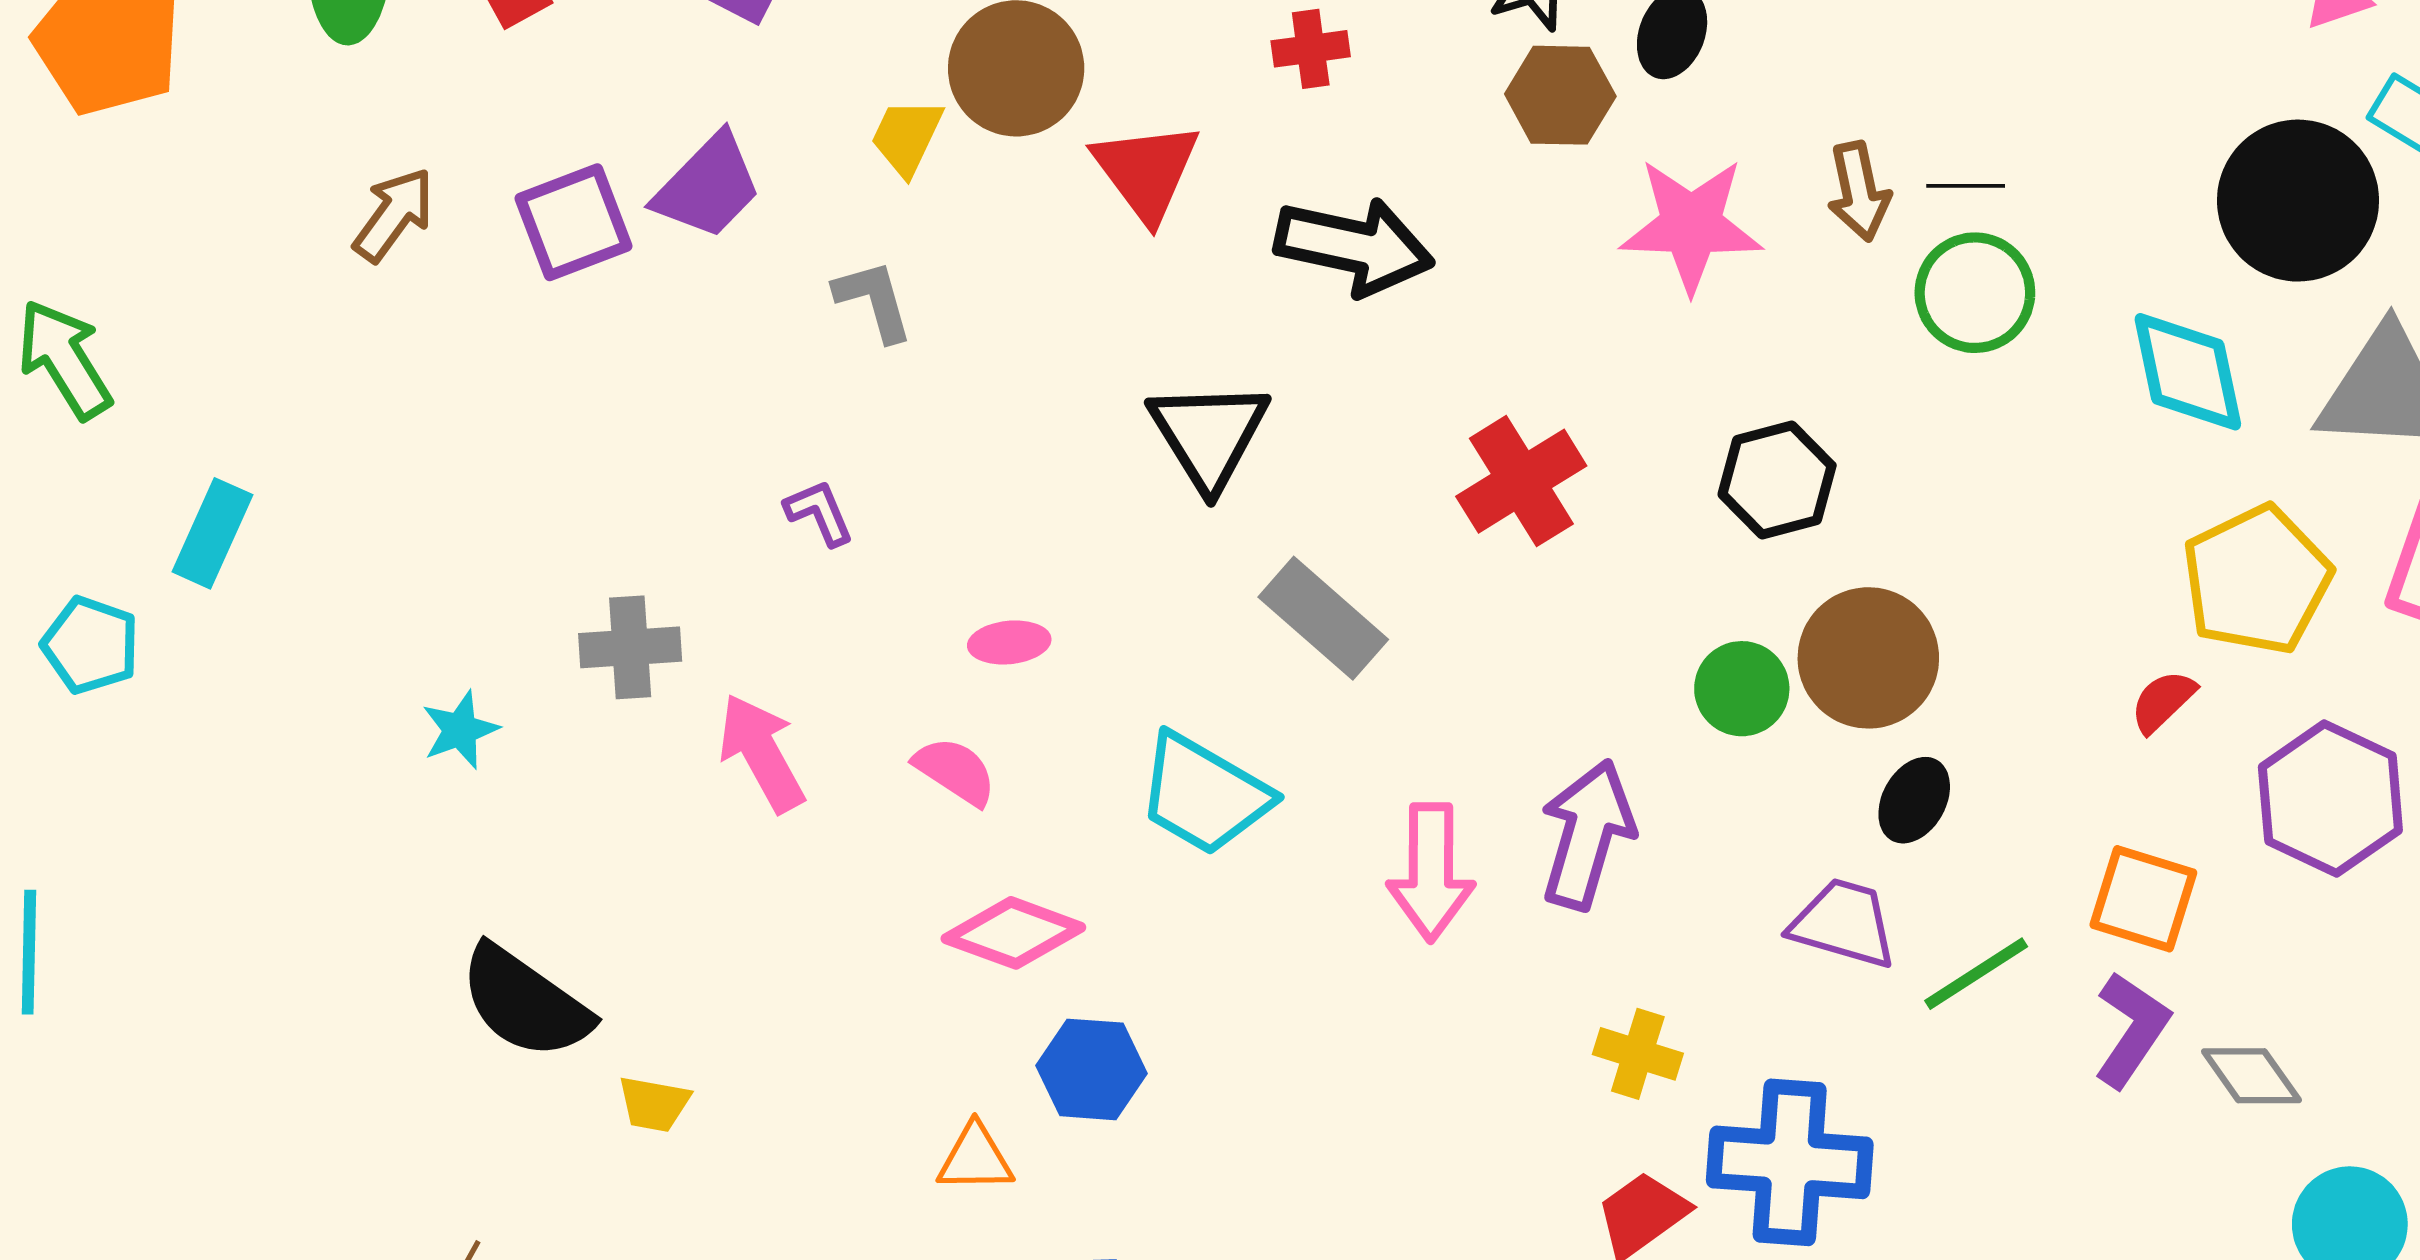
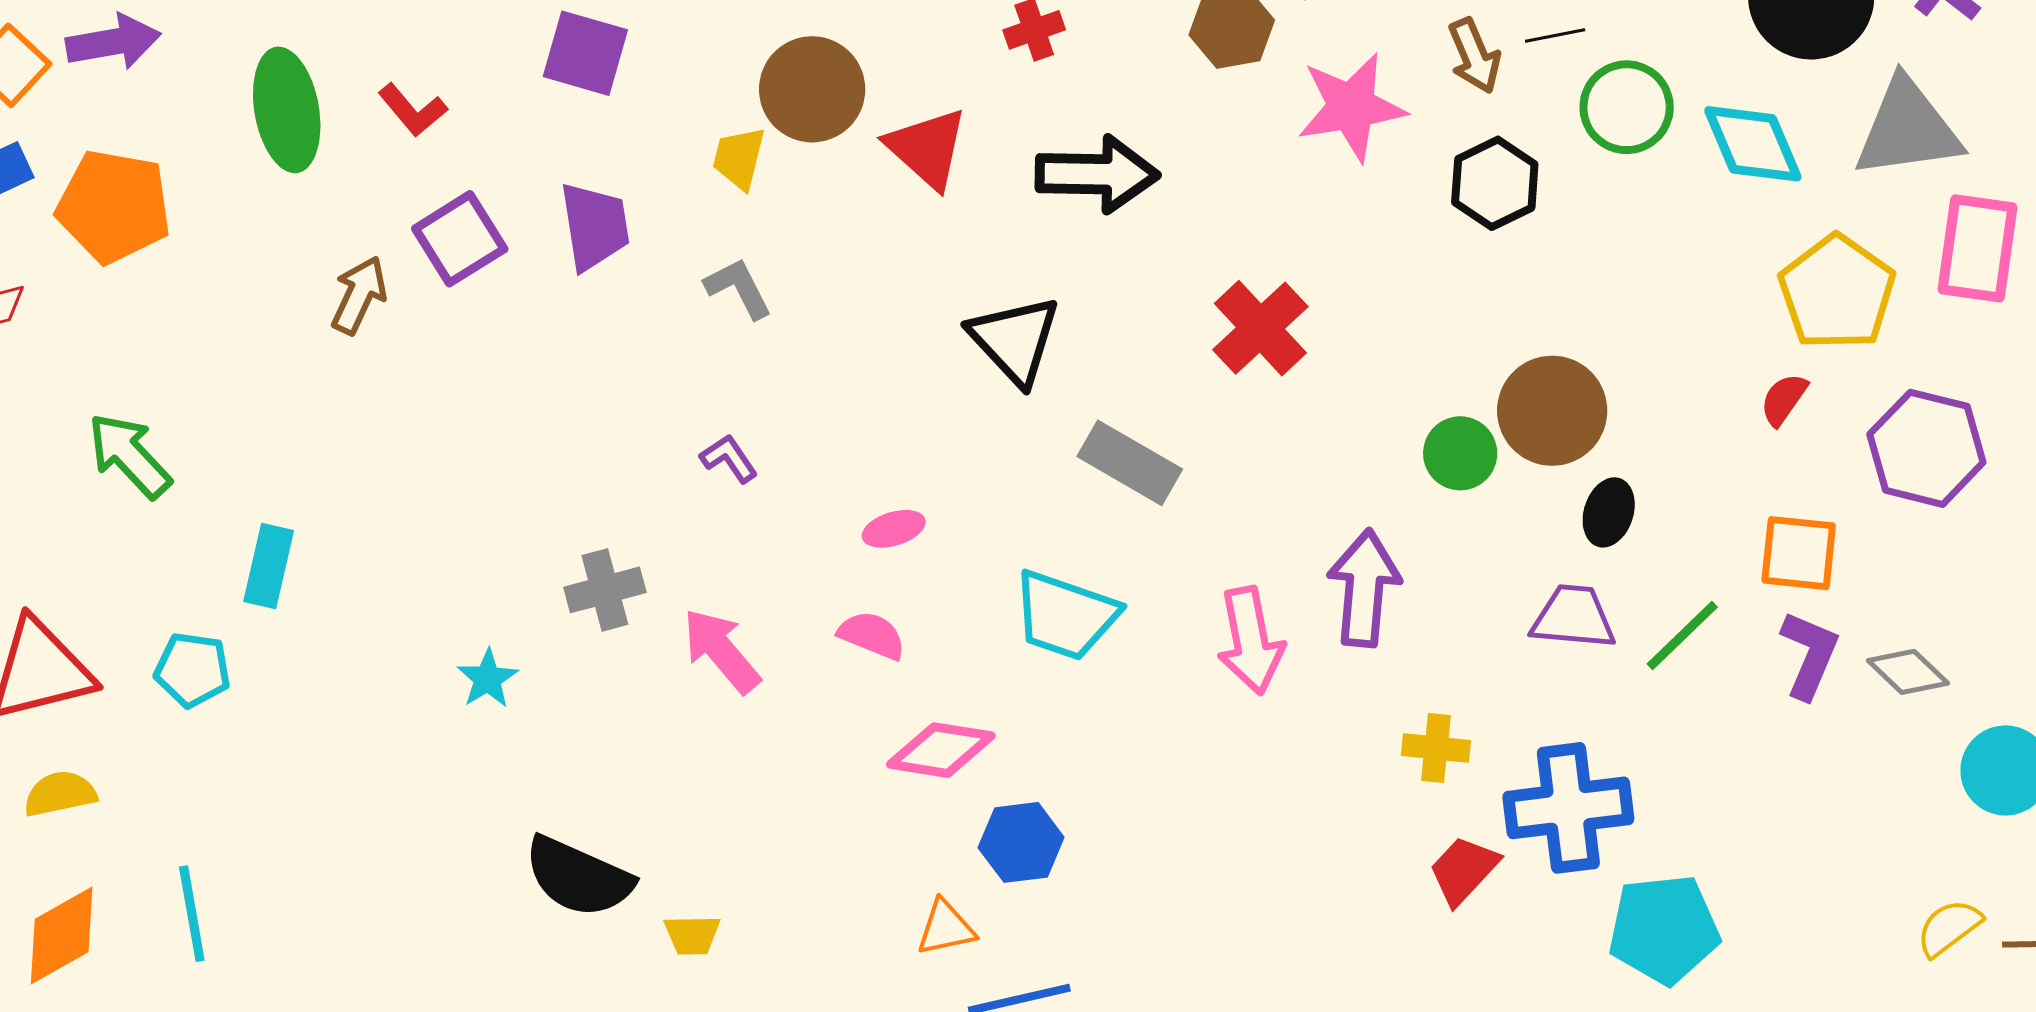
purple trapezoid: (708, 187) -> (595, 226), turned -42
purple square: (574, 222) -> (460, 239), moved
green circle: (1975, 293) -> (1627, 107), moved
black hexagon: (1777, 480) -> (1495, 183), moved

